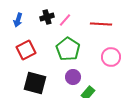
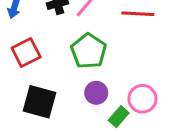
pink circle: (111, 57) -> (142, 99), moved

